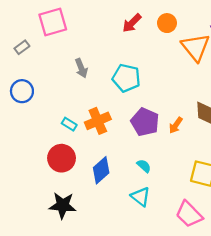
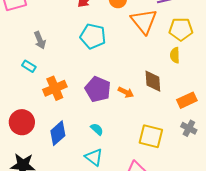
cyan pentagon: (126, 78) -> (93, 36), moved
cyan rectangle: (69, 124) -> (29, 66), moved
orange arrow: (176, 125) -> (126, 92), turned -98

